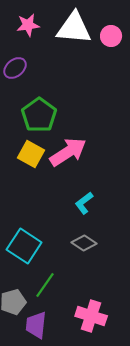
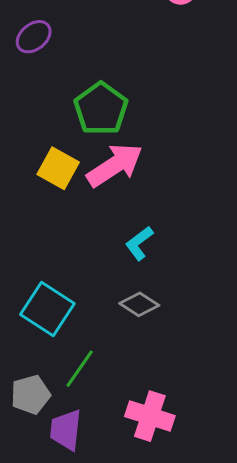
green pentagon: (39, 115) -> (101, 109), moved

